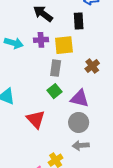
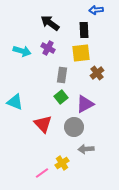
purple cross: (41, 40) -> (48, 48), turned 32
yellow square: (64, 45) -> (81, 53), moved
purple triangle: (80, 98) -> (85, 104), turned -42
gray circle: (79, 122) -> (74, 127), moved

